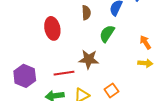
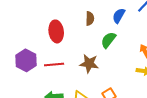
red line: (64, 73) -> (54, 65), moved
purple hexagon: (25, 76) -> (26, 60), moved

